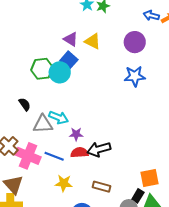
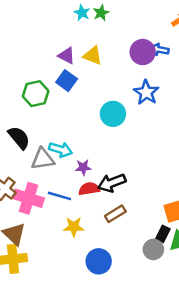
blue arrow: (151, 15) -> (159, 50), moved
cyan circle: (60, 72) -> (113, 114), moved
blue star: (135, 76) -> (146, 92), turned -30
black semicircle: (25, 104) -> (19, 138), size x1.5
brown rectangle: (102, 187) -> (115, 214), moved, turned -42

